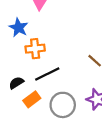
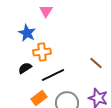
black semicircle: (16, 83) -> (25, 68), moved

